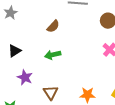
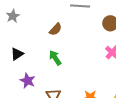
green arrow: (53, 55) -> (55, 58), turned 70

